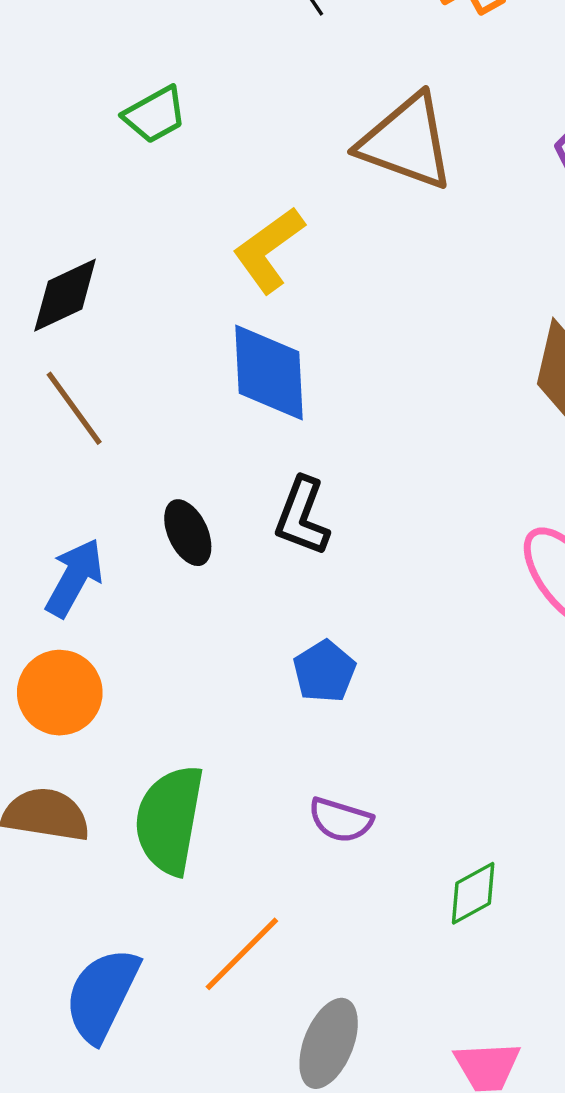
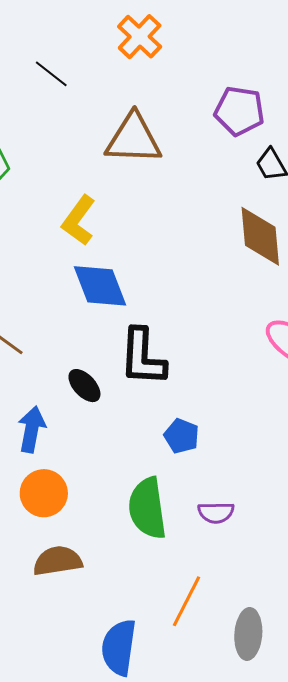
black L-shape: (302, 516) -> (143, 357), size x1.4
green semicircle: (169, 820) -> (147, 508), moved

